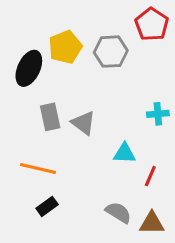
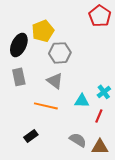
gray hexagon: (111, 52) -> (60, 53), moved
cyan cross: (158, 114) -> (104, 92), moved, turned -32
gray rectangle: (50, 117) -> (19, 77), moved
orange line: (38, 168) -> (46, 106), moved

